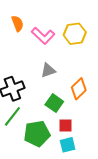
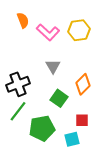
gray triangle: (48, 70) -> (53, 66), turned -42
red square: (65, 125) -> (82, 120), moved

